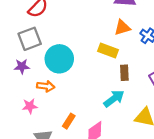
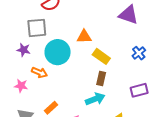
orange triangle: (122, 28) -> (84, 37), moved
brown rectangle: (124, 73) -> (101, 79), moved

